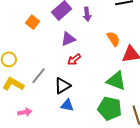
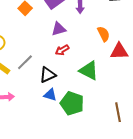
green triangle: (116, 81) -> (89, 71), moved
green pentagon: (110, 109) -> (72, 103), moved

